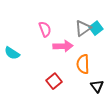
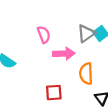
red square: (54, 81) -> (54, 93), turned 35

